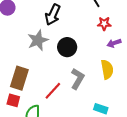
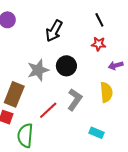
red star: (104, 24) -> (99, 44), moved
gray star: (38, 40) -> (38, 70), moved

